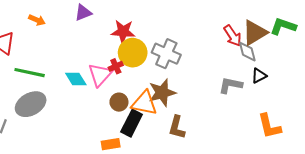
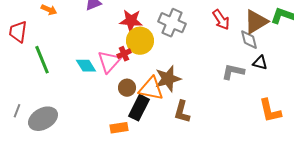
red arrow: (233, 36) -> (221, 20), moved
gray cross: (166, 54) -> (172, 23), moved
green line: (30, 73) -> (42, 60), turned 56
black triangle: (259, 76) -> (260, 63), turned 42
gray ellipse: (31, 104) -> (43, 119), moved

